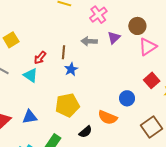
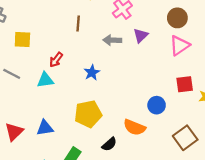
brown circle: (137, 26) -> (177, 18), moved
yellow square: (11, 40) -> (22, 39), turned 35
brown line: (63, 52) -> (78, 23), moved
cyan triangle: (31, 75) -> (45, 80), turned -42
red square: (152, 80) -> (185, 84), turned 35

